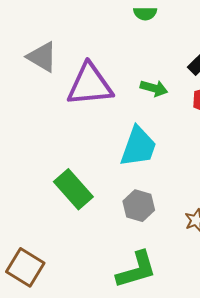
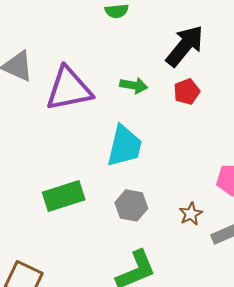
green rectangle: (73, 189) -> (64, 196), turned -60

